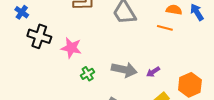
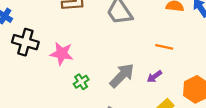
orange line: (165, 28) -> (164, 47), moved
gray arrow: (124, 70) -> (122, 75), turned -55

